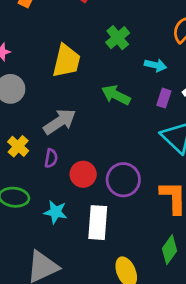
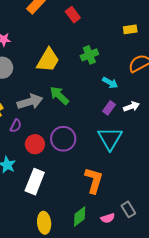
green arrow: (116, 95) -> (59, 96), moved
purple circle: (123, 180) -> (63, 139), moved

